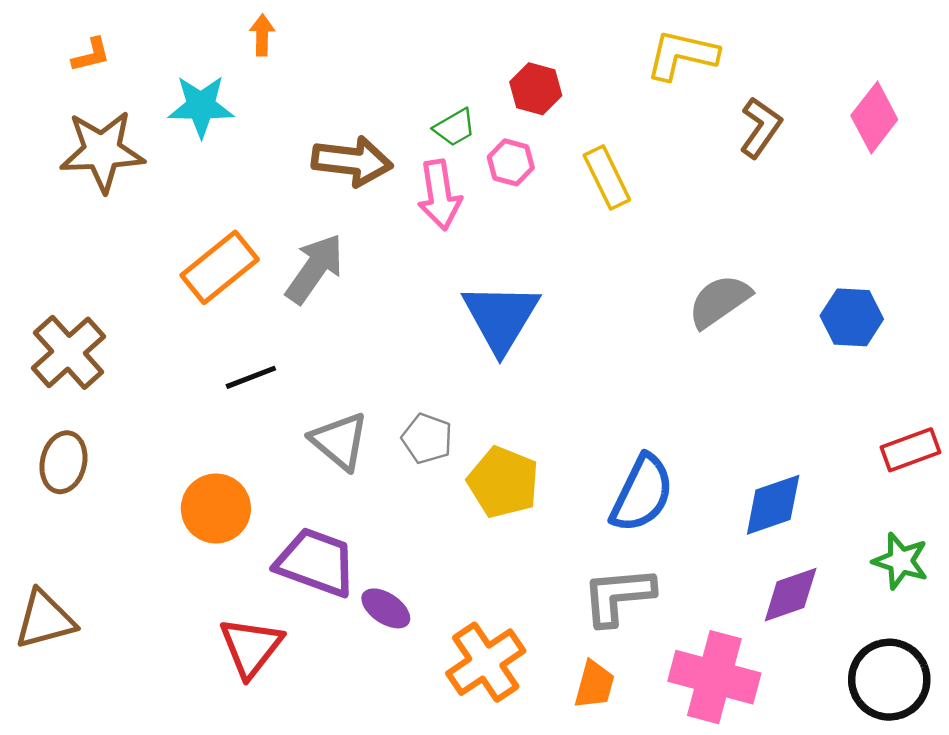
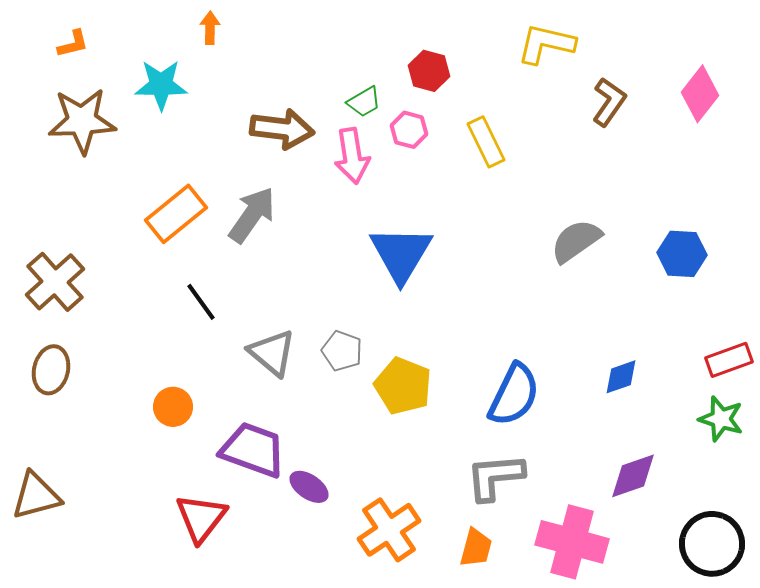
black line: (251, 377) -> (201, 302), turned 75
blue diamond: (773, 505) -> (621, 377), moved, size x0.7
orange circle: (216, 508) -> (173, 407), size x0.7
green star: (901, 561) -> (721, 419), moved

